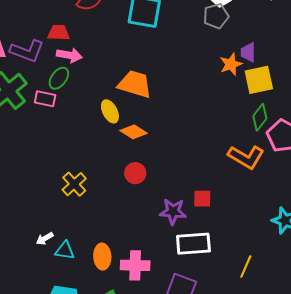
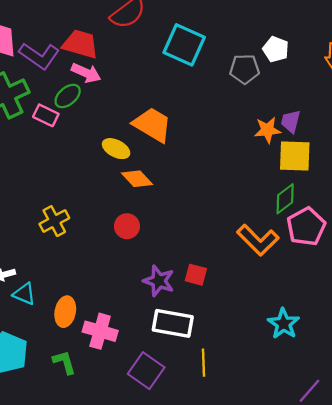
gray pentagon: (216, 16) -> (245, 69), moved
red trapezoid: (59, 33) -> (80, 44), size x1.4
yellow ellipse: (110, 111) -> (116, 149), turned -50
yellow line: (246, 266) -> (203, 363), moved, turned -40

